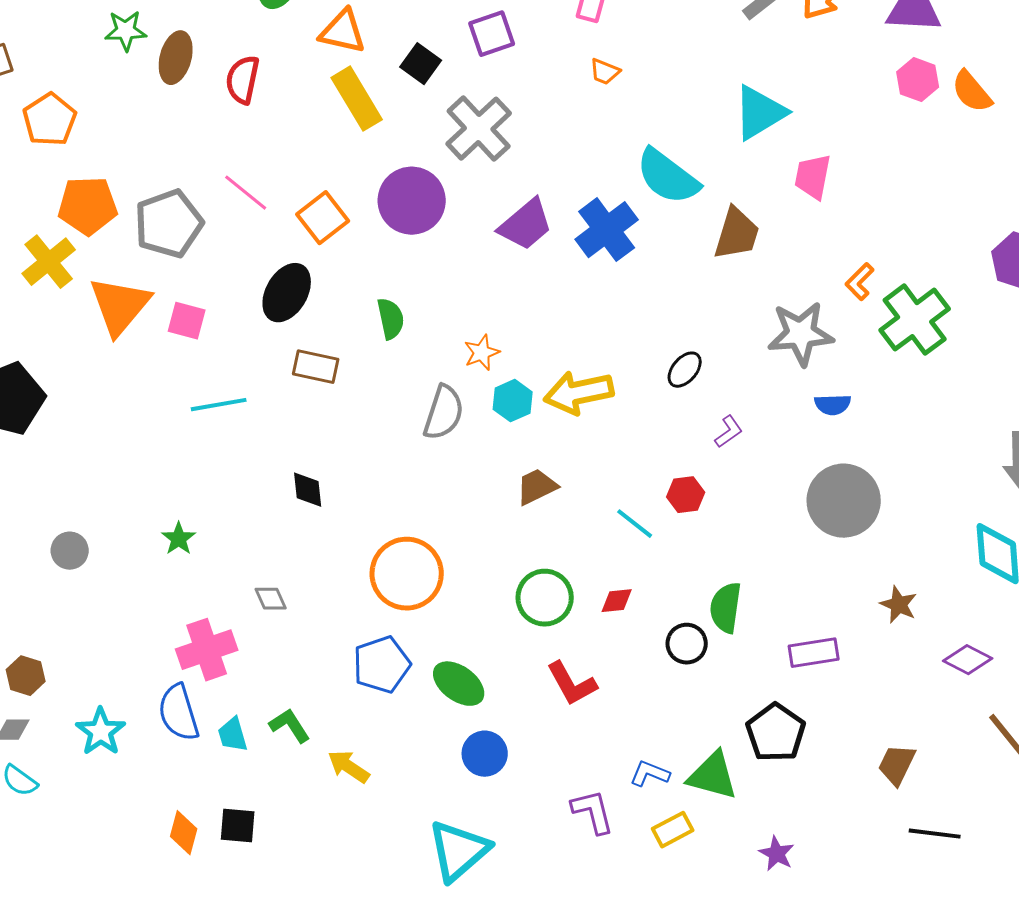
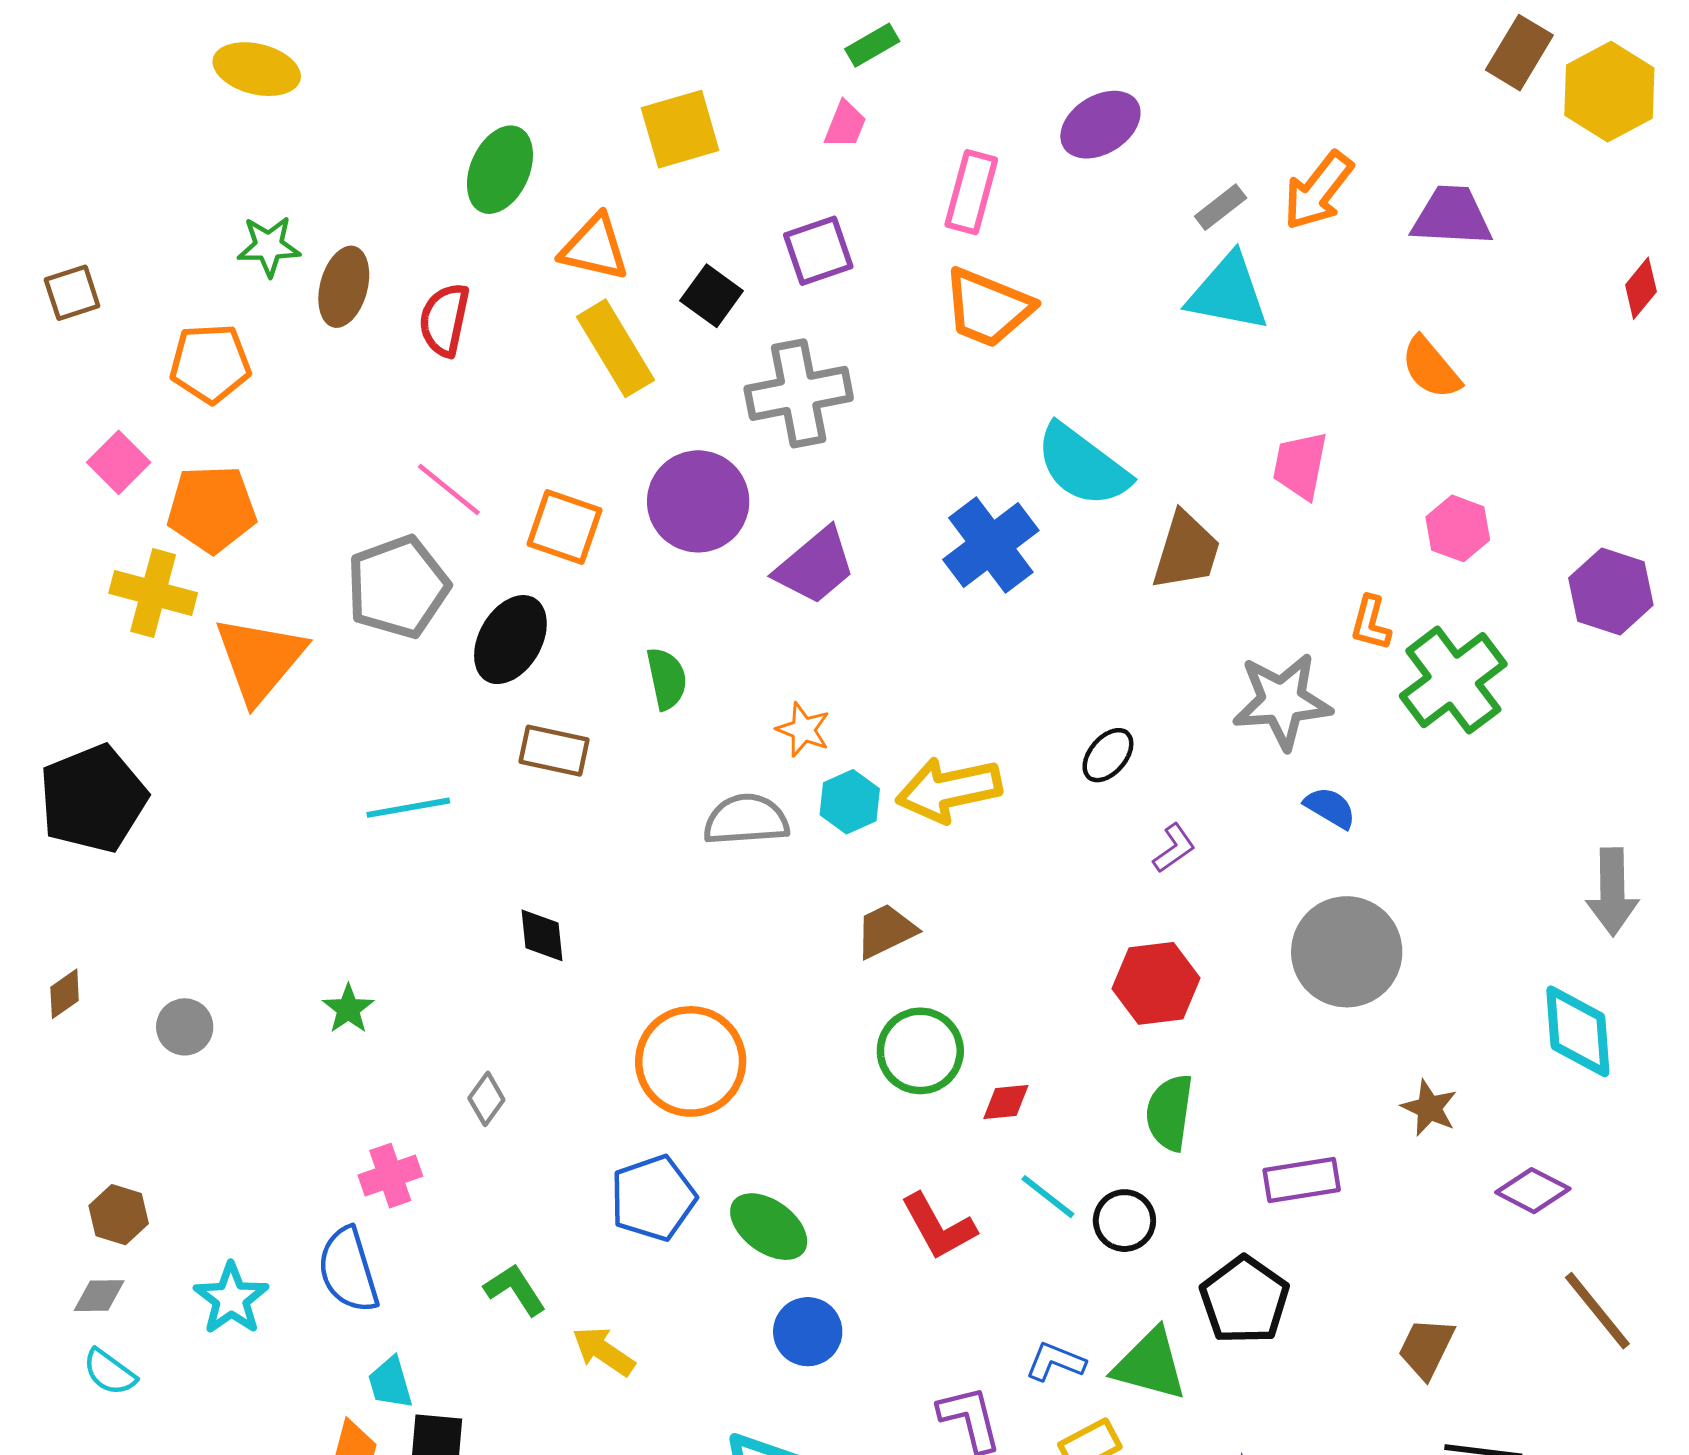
orange trapezoid: (605, 72) -> (988, 308), size x2.0
pink hexagon: (918, 80) -> (1458, 528), moved
orange semicircle: (972, 92) -> (1431, 368), moved
cyan triangle: (760, 113) -> (1228, 293), moved, turned 42
orange pentagon: (50, 120) -> (210, 363), moved, turned 30
gray cross: (479, 129) -> (799, 393), turned 32
orange square: (323, 218) -> (564, 527), turned -33
gray pentagon: (169, 224) -> (398, 587), moved
purple trapezoid: (526, 225) -> (815, 566), moved
yellow cross: (49, 262) -> (153, 593), turned -36
orange L-shape: (860, 282) -> (1371, 623), turned -30
pink square: (187, 321) -> (119, 462), moved, turned 30
orange star: (482, 353) -> (803, 730), turned -30
blue semicircle: (833, 405) -> (1330, 808), turned -147
gray semicircle: (444, 413) -> (746, 820), turned -112
red hexagon: (686, 495) -> (1156, 983), moved, size x1.5
cyan line: (635, 524) -> (1048, 1197), moved
green circle: (545, 598) -> (920, 1051), moved
gray diamond: (271, 599) -> (486, 1099), turned 60
black circle: (687, 644) -> (1124, 1221), moved
pink cross: (207, 650) -> (390, 1176), size x0.7
cyan trapezoid: (233, 735) -> (390, 1383), moved

